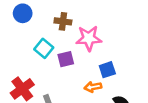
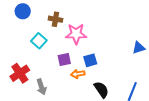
purple square: (66, 59) -> (64, 60), moved

